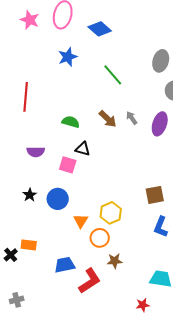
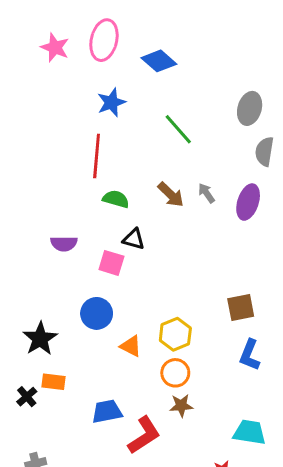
red line: (26, 97) -> (97, 156), moved
black star: (30, 195) -> (40, 339), moved, size x1.6
orange triangle: (81, 221) -> (131, 346), turned -35
orange circle: (100, 238) -> (175, 373), moved

